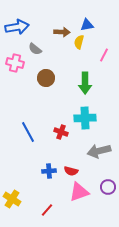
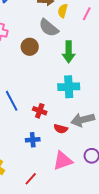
gray semicircle: (35, 49) -> (49, 28), moved, size x1.5
pink line: (104, 55) -> (87, 14), moved
red cross: (61, 132) -> (40, 111), moved
red semicircle: (71, 171) -> (61, 129), moved

